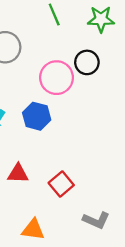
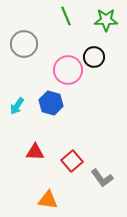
gray L-shape: (96, 220) -> (102, 178), moved, turned 30

